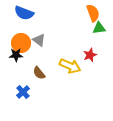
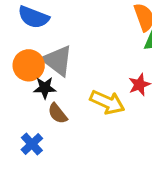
gray triangle: (39, 40) -> (58, 61), size x1.5
black star: (16, 55) -> (45, 88), moved

